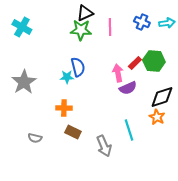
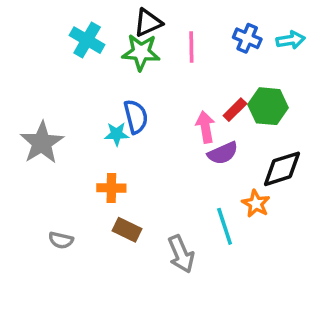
cyan cross: (22, 27) -> (87, 40), moved
orange star: (157, 117) -> (256, 204), moved

